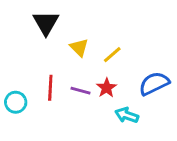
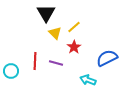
black triangle: (46, 23) -> (46, 13), moved
yellow line: (112, 55) -> (74, 27), moved
red star: (107, 88) -> (74, 47), moved

